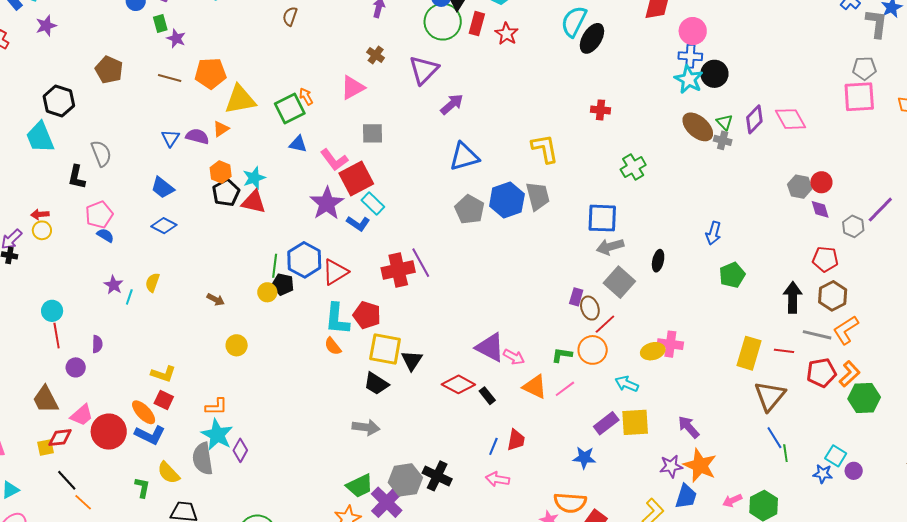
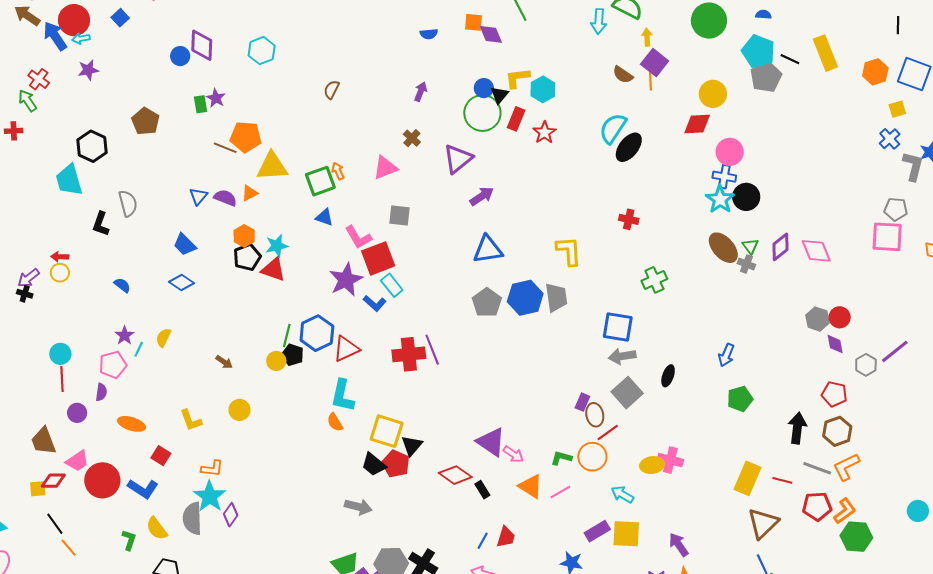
green rectangle: (160, 23) -> (200, 104), moved
brown line: (170, 78) -> (225, 148), moved
pink pentagon: (99, 215) -> (113, 365), moved
red pentagon: (367, 315) -> (396, 464), moved
yellow L-shape: (163, 374) -> (191, 420), moved, turned 45
orange ellipse: (144, 412) -> (132, 424), moved, turned -36

